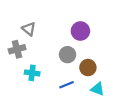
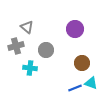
gray circle: (68, 55) -> (46, 50), moved
blue line: (66, 85) -> (75, 88), moved

